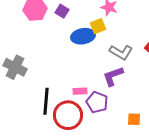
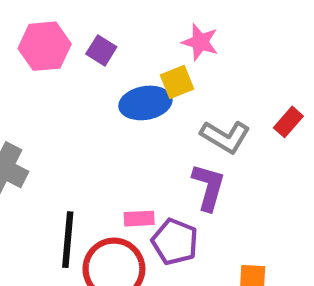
purple L-shape: (113, 76) -> (208, 187), turned 125

